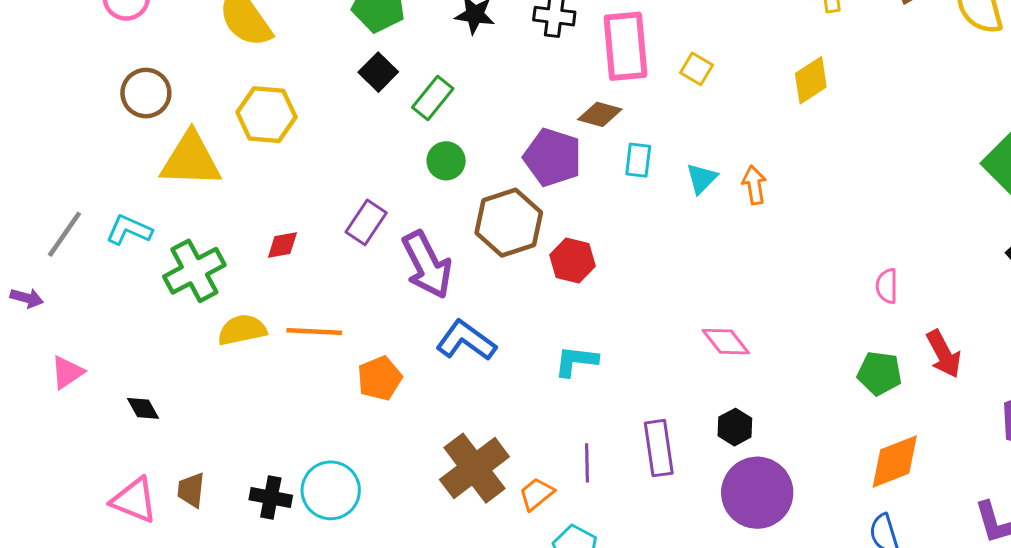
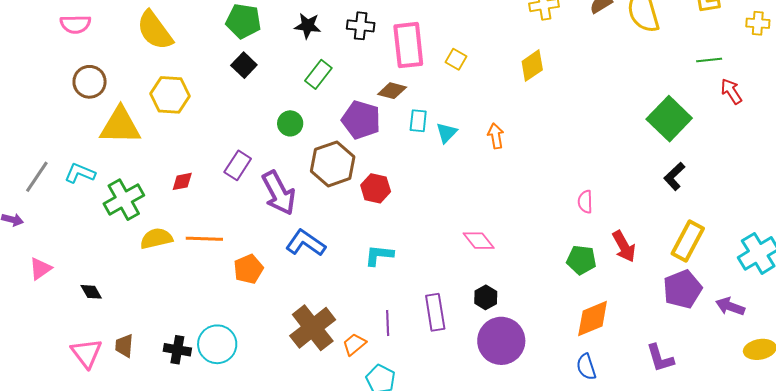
green rectangle: (433, 98) -> (318, 74), moved
cyan triangle: (702, 178) -> (447, 133), moved
pink triangle: (134, 500) -> (86, 353), turned 32

